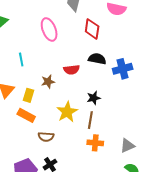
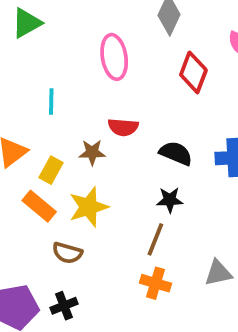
black semicircle: (97, 59) -> (176, 153), moved
red semicircle: (72, 70) -> (123, 127), moved
yellow star: (67, 112) -> (88, 207), moved
gray triangle: (127, 146) -> (218, 273), moved

